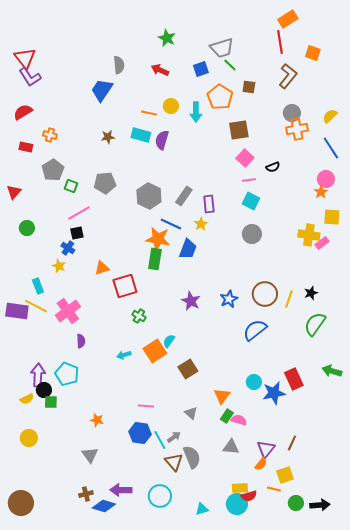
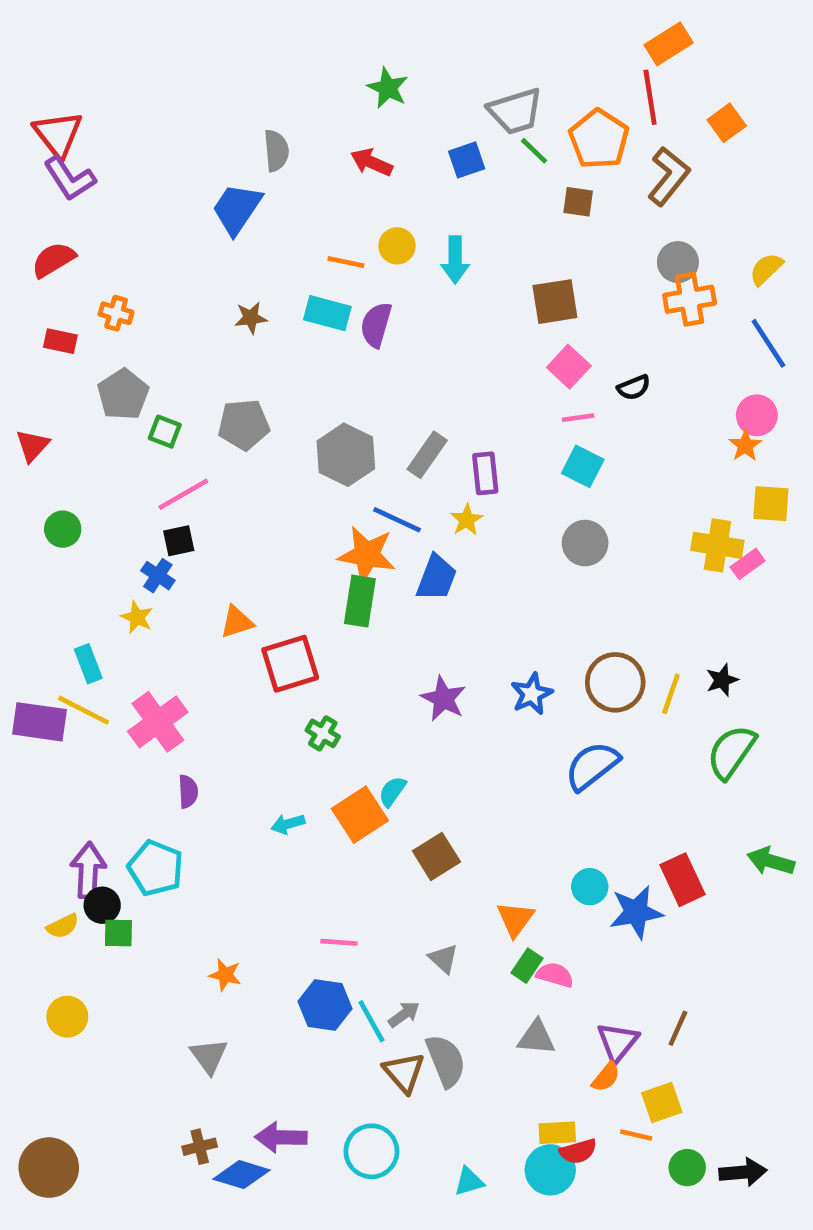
orange square: (313, 53) -> (727, 123), turned 35
orange pentagon: (220, 97) -> (599, 139), moved

